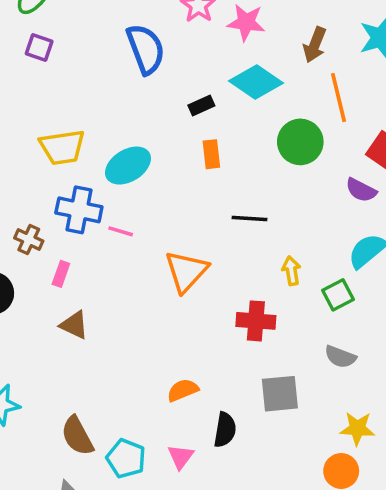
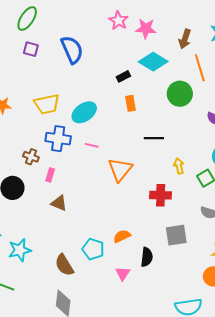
blue semicircle: (146, 49) -> (72, 50), moved
pink line: (121, 231) -> (92, 145), moved
cyan pentagon: (126, 458) -> (93, 249), moved

